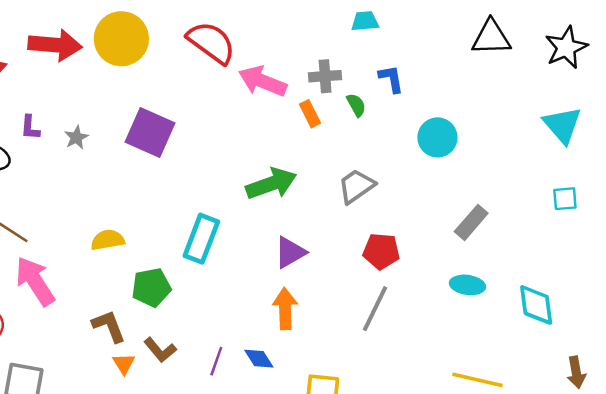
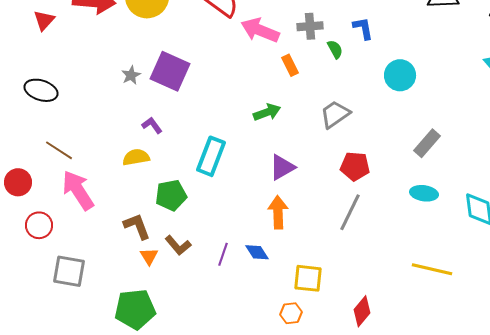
orange rectangle: (310, 114) -> (290, 65), moved
purple L-shape: (30, 127) -> (152, 125), moved, turned 140
gray star: (76, 137) -> (131, 75), moved
green arrow: (271, 184) -> (267, 112), size x0.7

